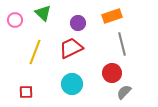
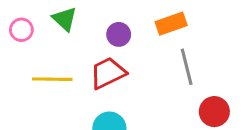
yellow line: (35, 52) -> (52, 79), turned 70
red circle: (112, 73) -> (214, 112), moved

